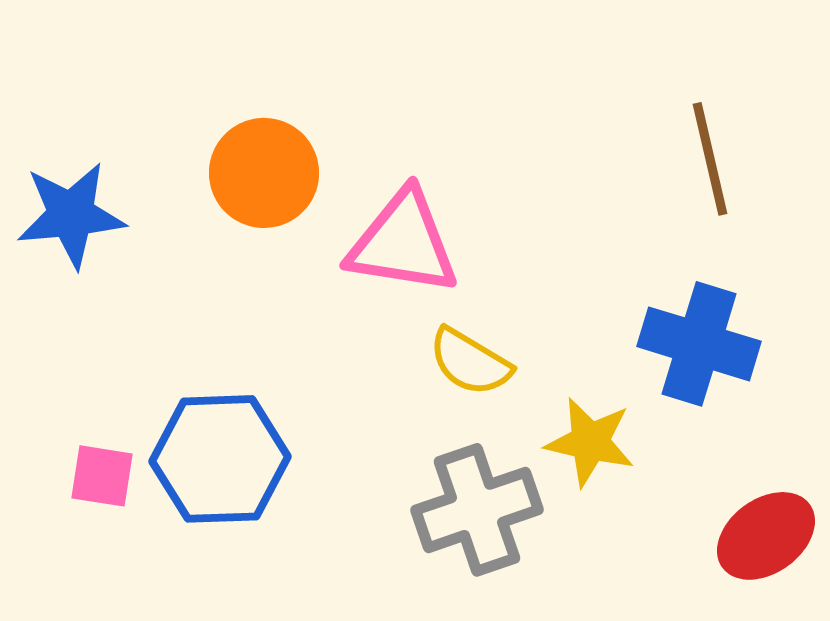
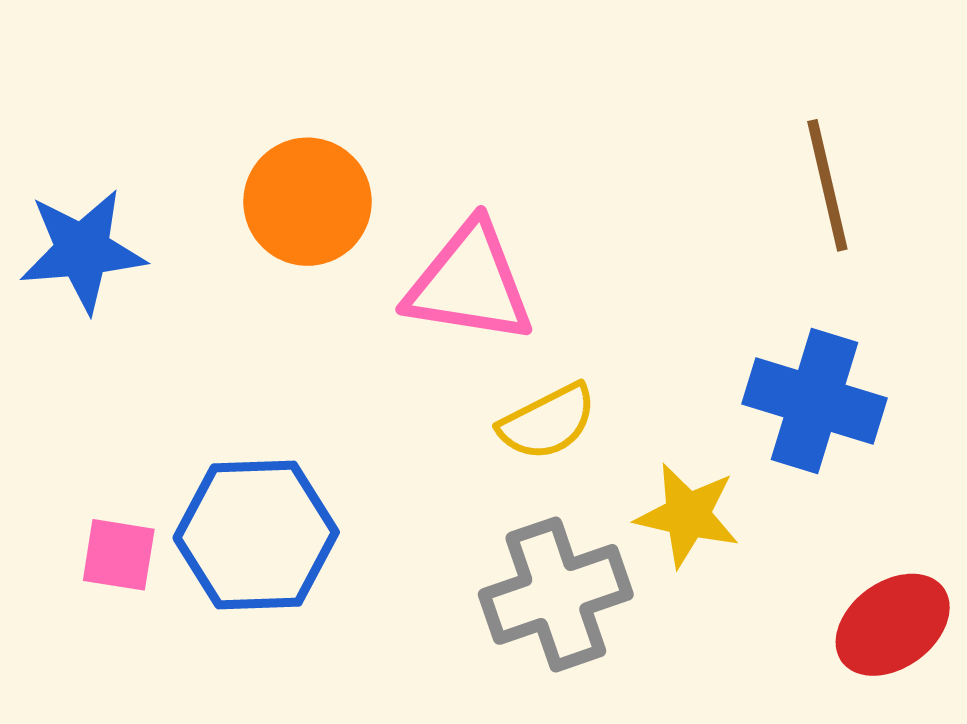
yellow semicircle: (470, 362) -> (548, 422), turned -58

